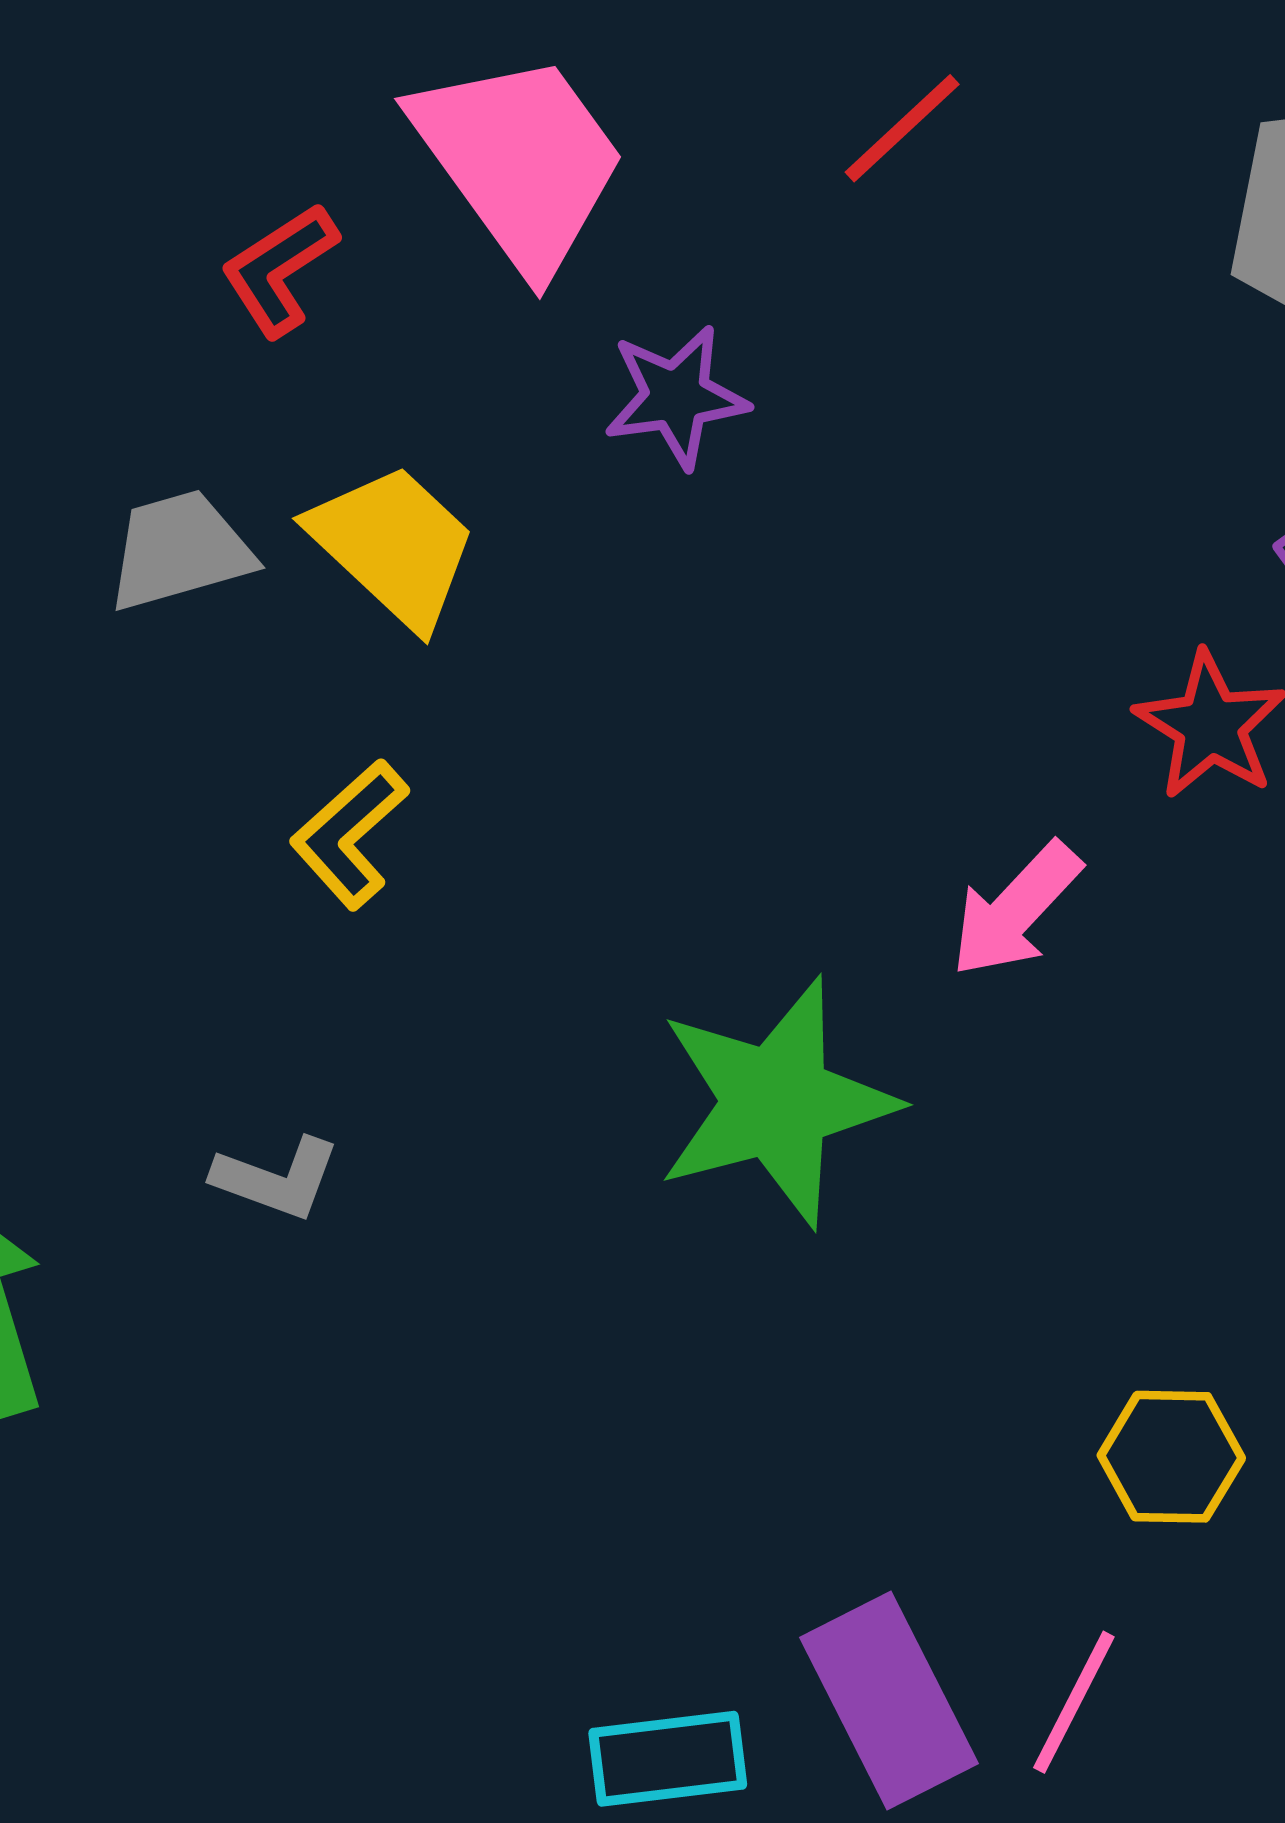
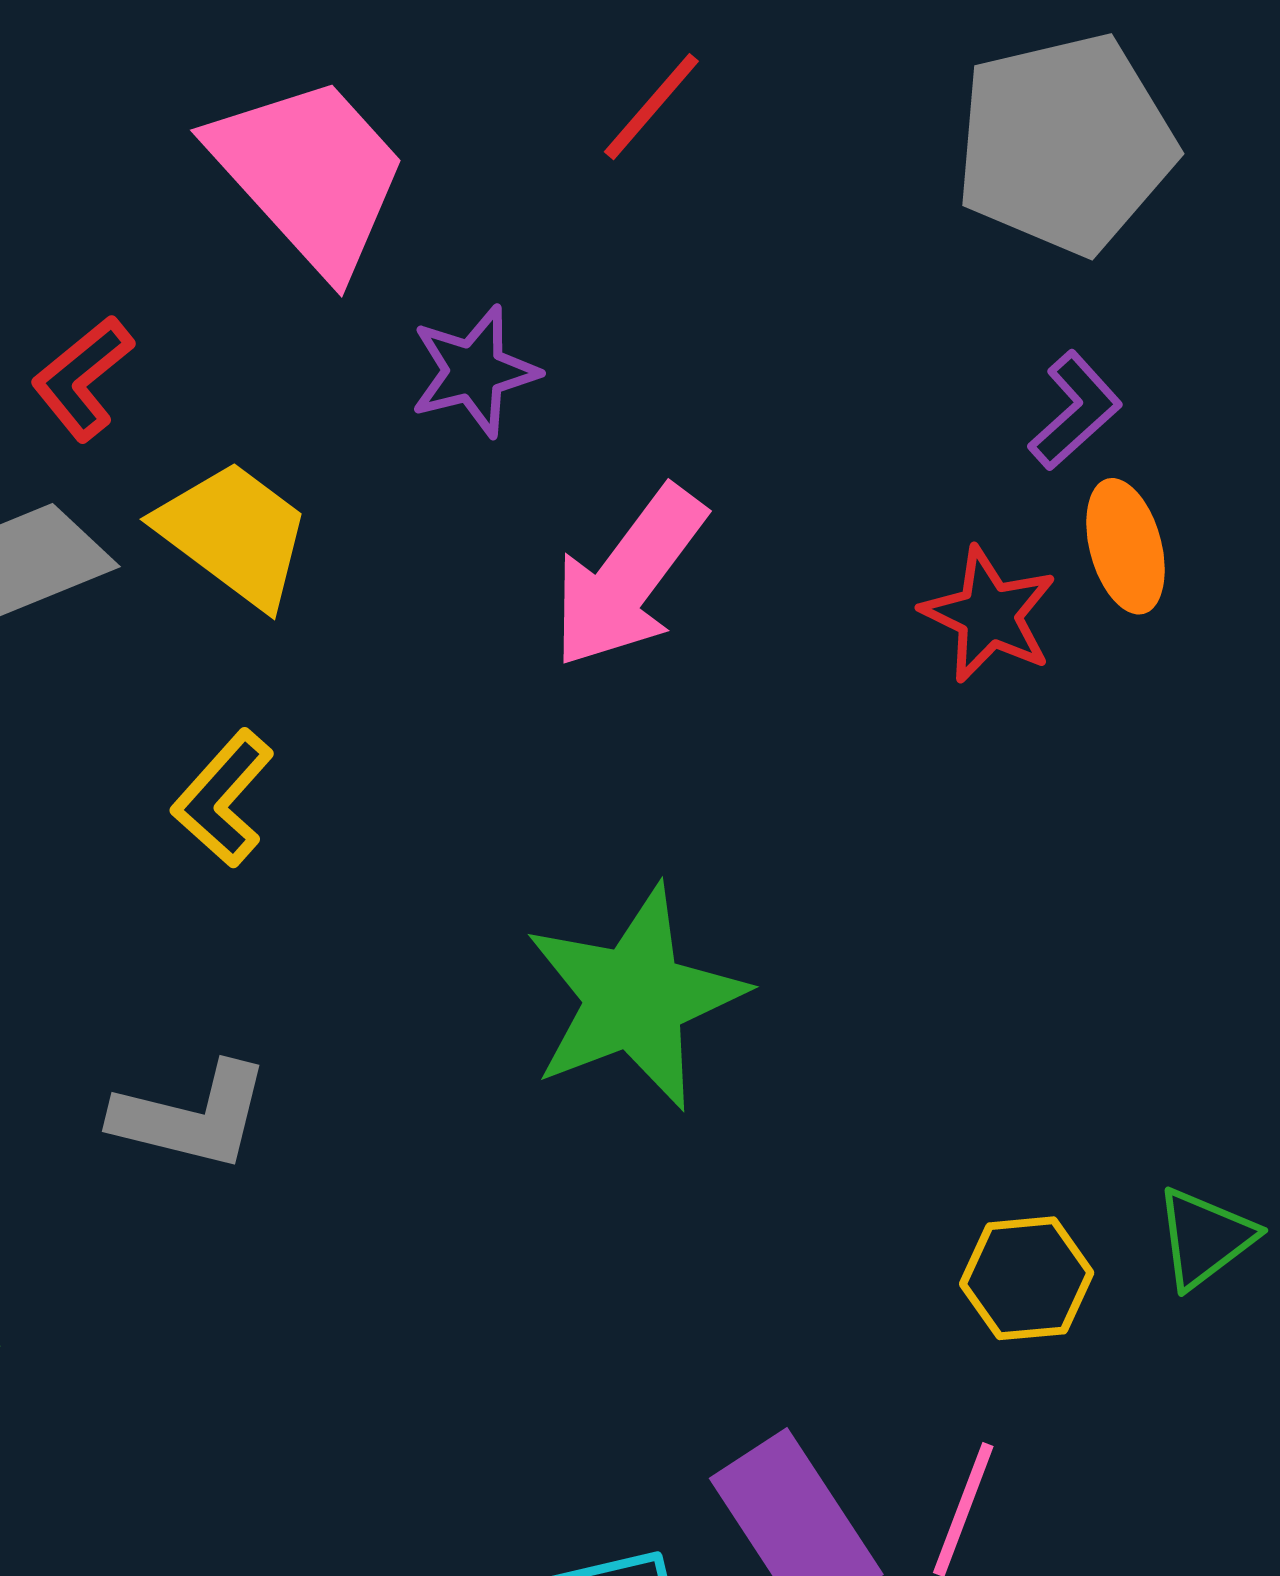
red L-shape: (279, 270) -> (82, 378), moved
pink arrow: (1016, 910) -> (628, 577), moved, size x1.4
gray L-shape: (276, 1178) -> (192, 1116), size x1.4

